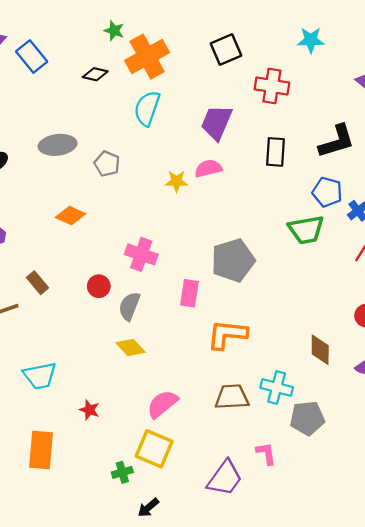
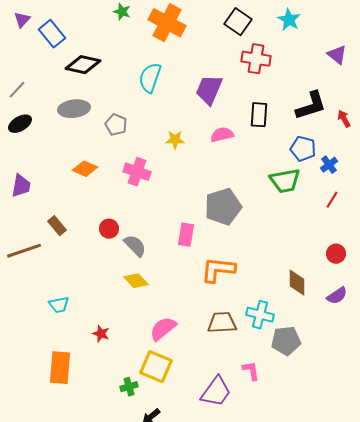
cyan star: (311, 40) -> (289, 20), turned 30
black square: (226, 49) -> (238, 22), moved, turned -32
orange cross: (147, 57) -> (167, 23), moved, turned -33
black diamond: (95, 74) -> (83, 65), moved, size x1.6
pink semicircle: (208, 168) -> (222, 135), moved
pink cross: (141, 254) -> (137, 172), moved
gray semicircle: (129, 306) -> (135, 246), turned 115
cyan trapezoid: (40, 376) -> (59, 305), size x0.7

